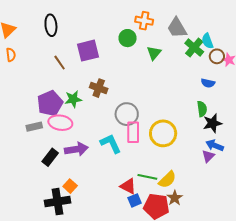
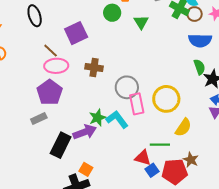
brown circle: (217, 56) -> (195, 14), moved
blue semicircle: (208, 83) -> (200, 40), size x1.6
green star: (73, 99) -> (97, 118), moved
pink ellipse: (60, 123) -> (56, 66), moved
black rectangle: (50, 157) -> (61, 145), size x1.4
yellow semicircle: (167, 180) -> (183, 127), moved

